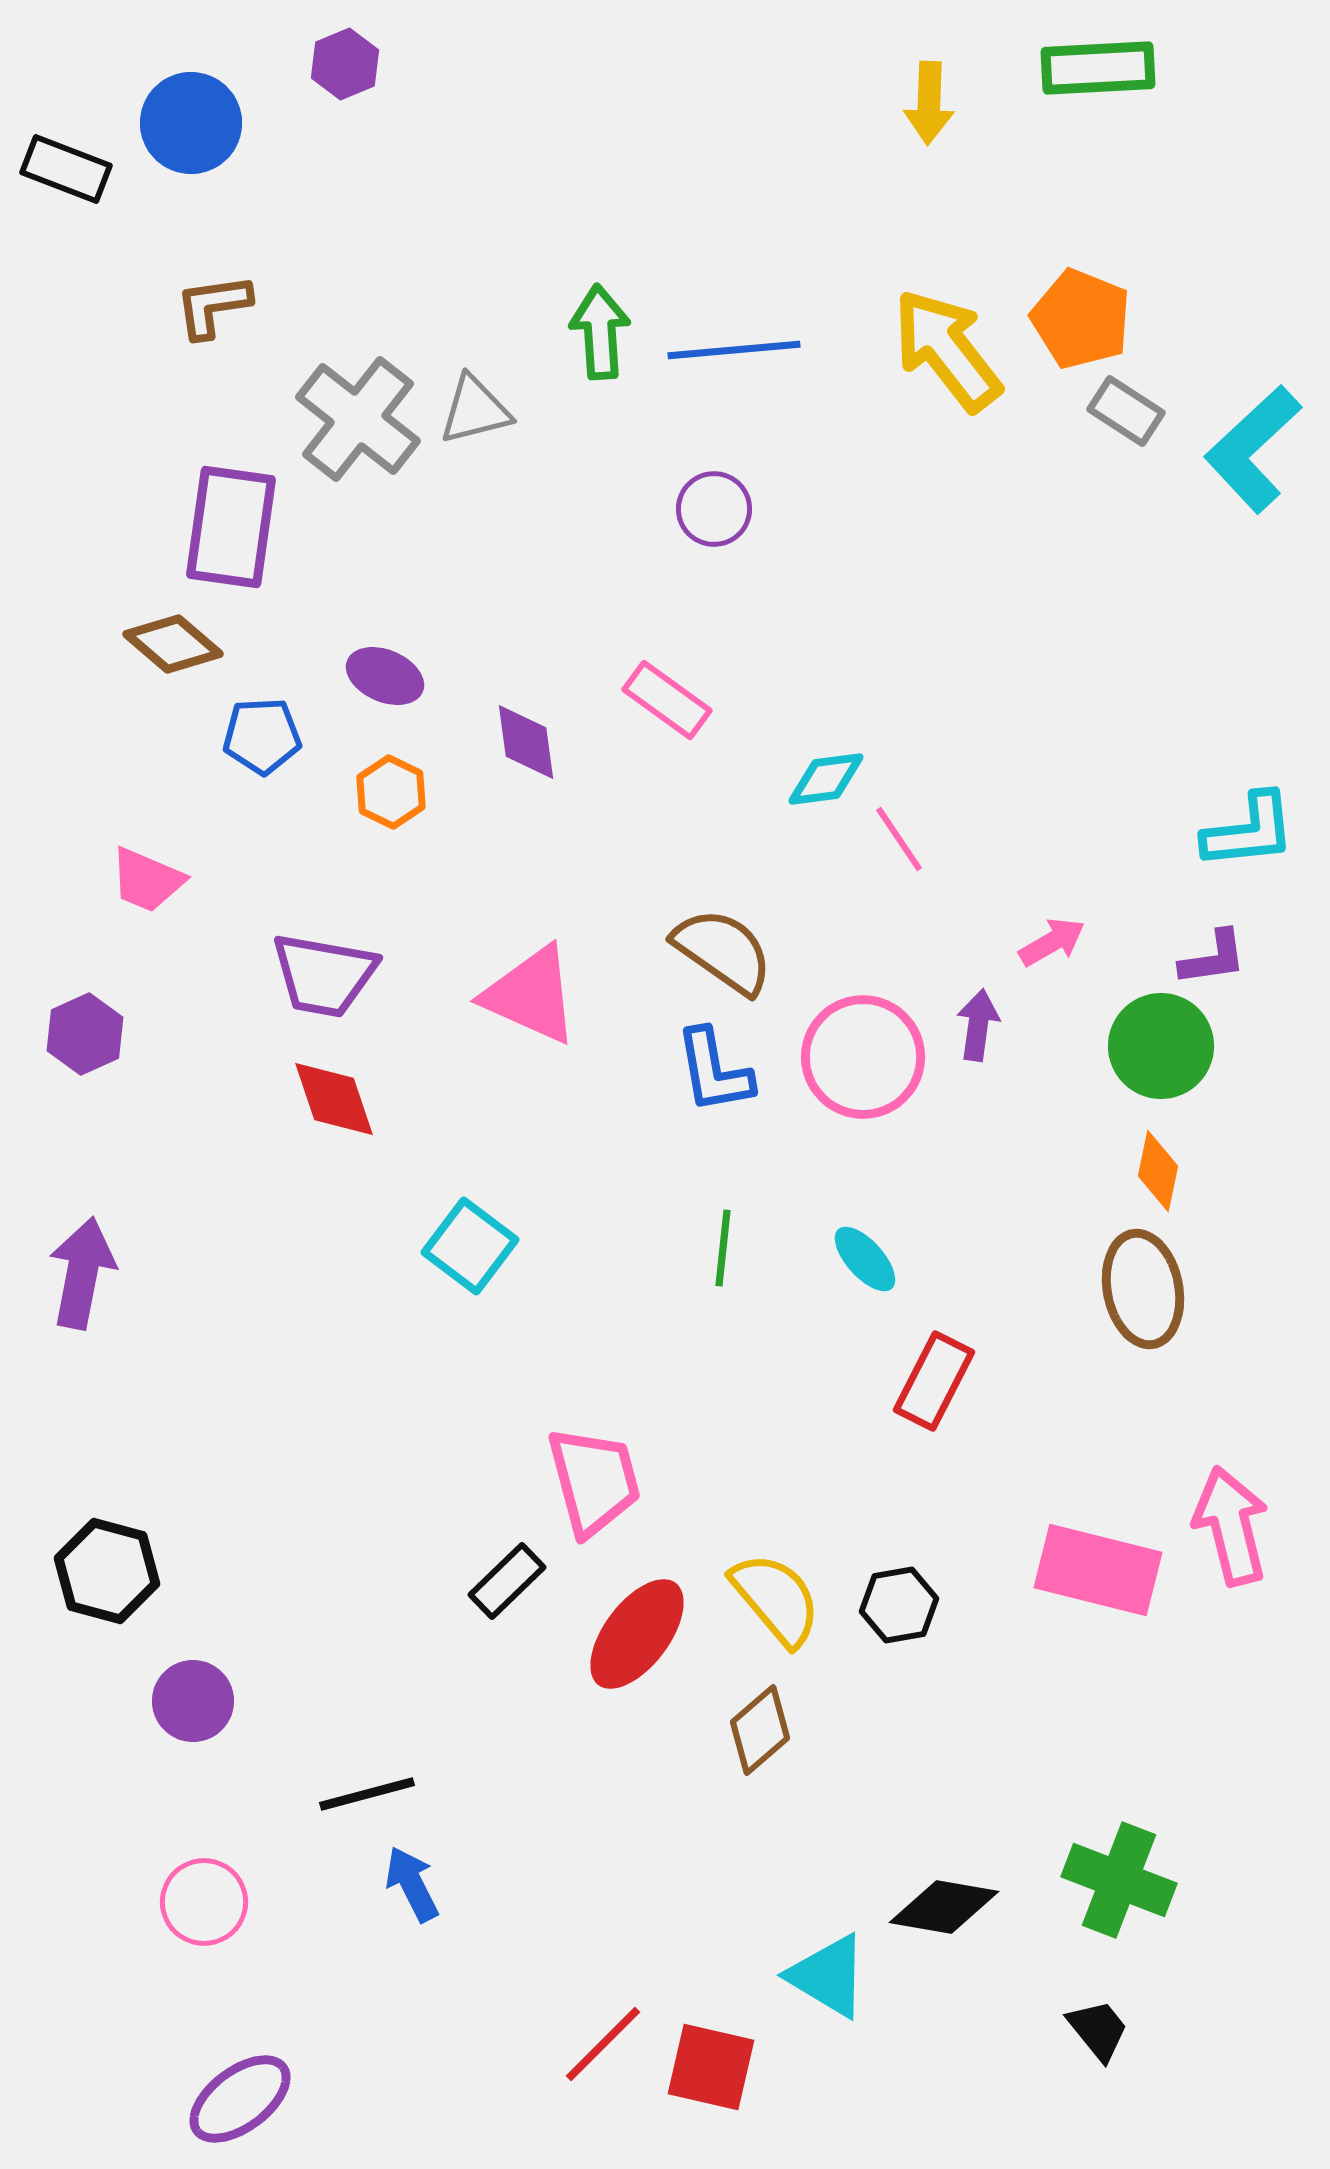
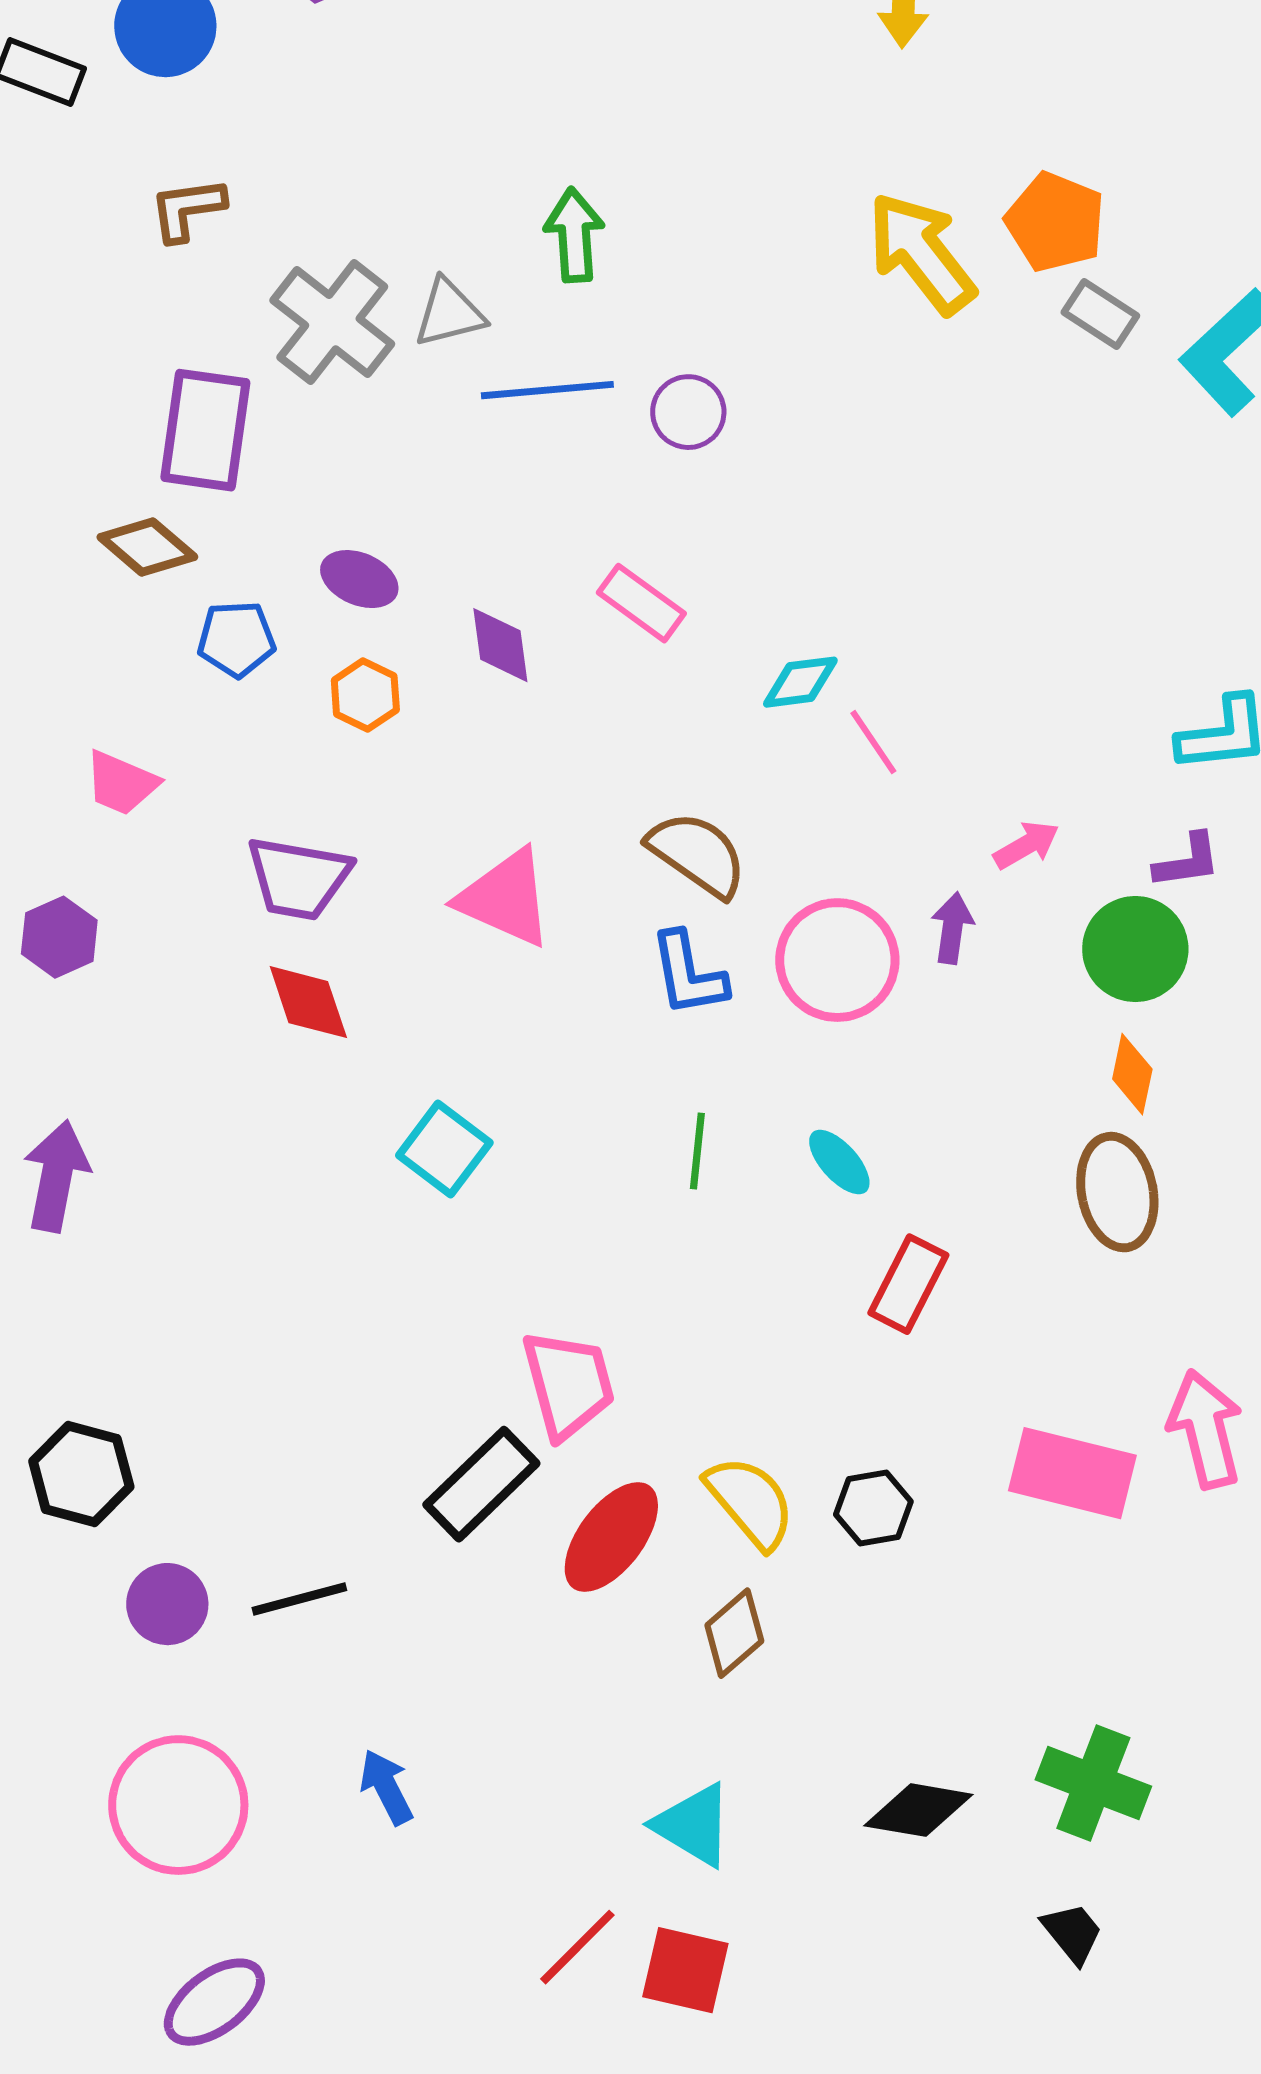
blue line: (734, 350) -> (547, 390), moved
black rectangle: (507, 1581) -> (481, 1484), size x1.5
black line: (367, 1794) -> (299, 1599), moved
pink circle: (204, 1902) -> (178, 1805), size x1.6
cyan triangle: (828, 1976) -> (693, 1825), moved

